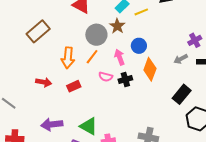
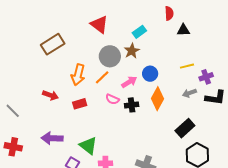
yellow line: (141, 12) -> (187, 66), moved
pink arrow: (120, 57) -> (129, 82), turned 70

